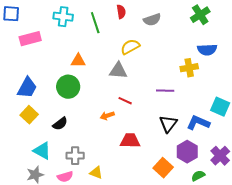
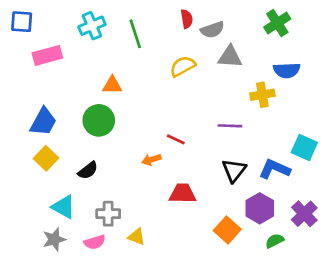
red semicircle: (121, 12) -> (187, 19), moved
cyan cross: (63, 17) -> (92, 26), turned -30
gray triangle: (118, 71) -> (230, 57), moved

